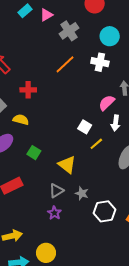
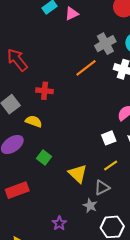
gray cross: (69, 31) -> (105, 44), moved
white square: (85, 127) -> (109, 138), moved, turned 32
yellow line: (96, 144) -> (111, 165), moved
gray triangle: (56, 191) -> (102, 188), moved

